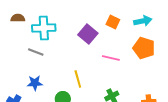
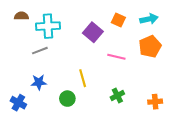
orange pentagon: (144, 48) -> (150, 47), turned 30
gray line: (36, 52) -> (40, 51), turned -42

